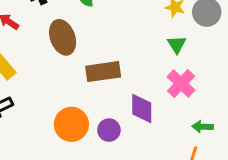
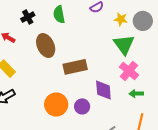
green triangle: (177, 44) -> (124, 45), size x1.6
green arrow: (203, 127) -> (136, 94), moved

